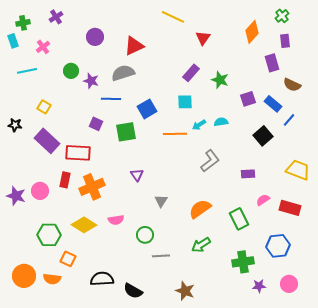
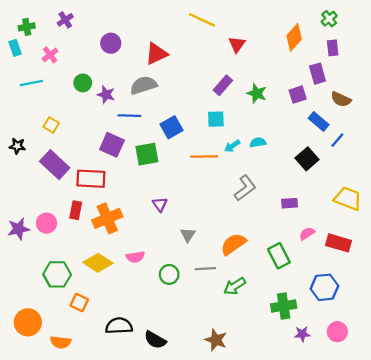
purple square: (248, 99) -> (298, 95), moved
purple square: (96, 124) -> (112, 145), size x1.5
purple star: (16, 196) -> (18, 229), turned -30
gray line: (161, 256) -> (205, 269), moved
orange semicircle: (52, 279) -> (61, 342), moved

